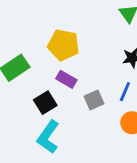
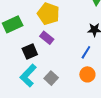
gray square: (94, 100) -> (51, 78), moved, turned -32

